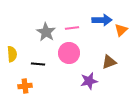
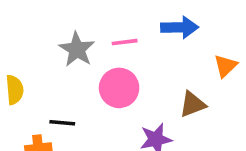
orange triangle: (121, 30) -> (225, 66), moved
black line: (38, 64) -> (62, 123), moved

